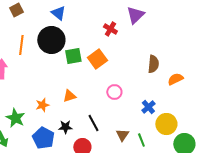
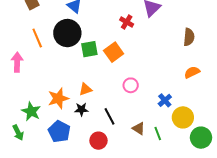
orange line: (21, 45) -> (37, 38), turned -30
brown semicircle: (153, 64) -> (189, 37), moved
orange star: (42, 105) -> (58, 98), size x1.5
black star: (65, 127) -> (81, 109), moved
brown triangle: (122, 135) -> (139, 129), turned -32

